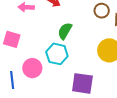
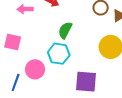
blue line: (12, 80) -> (16, 83), turned 30

